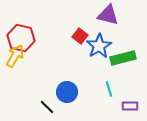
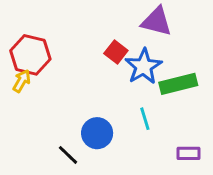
yellow arrow: (15, 56) -> (22, 81), size x0.7
cyan line: (109, 89) -> (145, 119), moved

